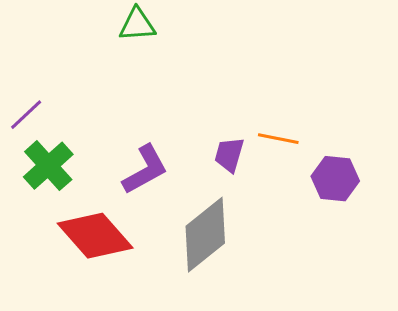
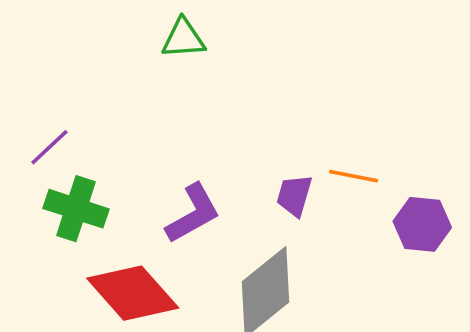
green cross: (48, 166) -> (76, 209), turned -30

